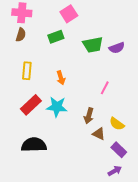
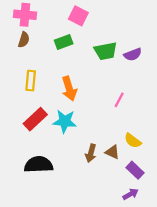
pink square: (69, 14) -> (78, 16), turned -30
orange arrow: (61, 78) -> (69, 89), size x1.5
brown arrow: (89, 116) -> (91, 153), moved

